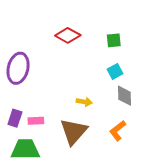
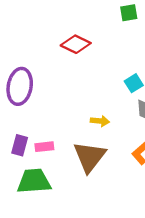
green square: (114, 40) -> (129, 13), moved

